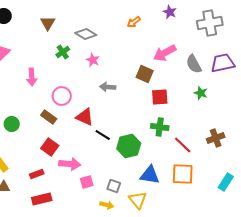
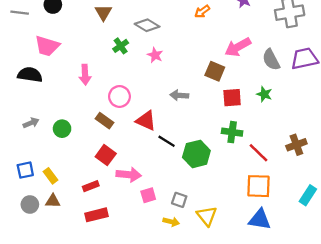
gray arrow: (108, 87) -> (179, 95), moved
green star: (201, 93) -> (264, 94), moved
blue triangle: (150, 175) -> (260, 219), moved

